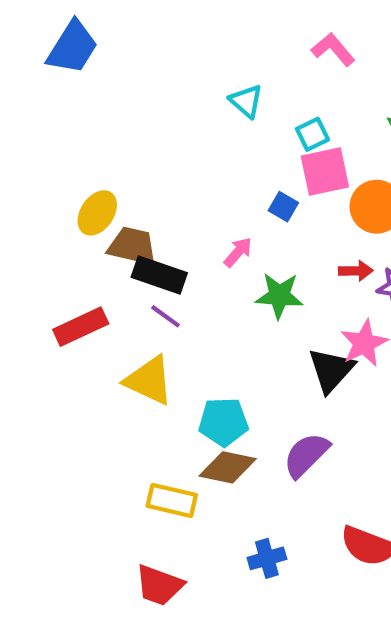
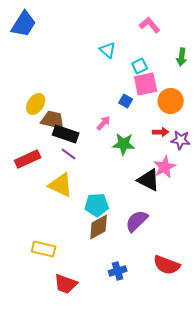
black triangle: (331, 370) -> (149, 180), turned -45
brown diamond: (228, 467) -> (99, 227), turned -40
yellow rectangle: (172, 500) -> (44, 249), moved

